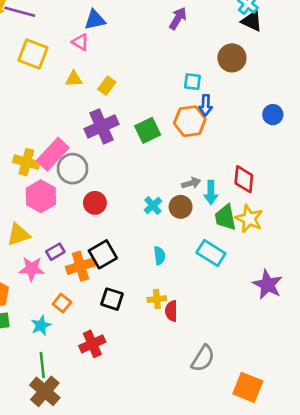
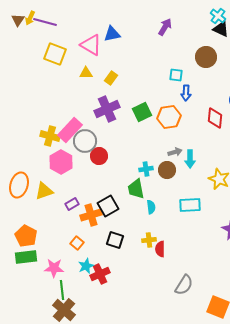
blue triangle: (95, 20) -> (112, 34), moved
pink triangle: (80, 42) -> (91, 45), size x1.6
orange hexagon: (190, 121) -> (169, 117), moved
red diamond: (244, 179) -> (215, 118), moved
red circle: (95, 203) -> (99, 156), moved
cyan cross: (153, 206) -> (146, 169), turned 32
green trapezoid: (225, 217) -> (136, 189), moved
cyan rectangle: (211, 253) -> (190, 205), turned -35
pink star: (32, 269) -> (54, 268), moved
cyan star: (41, 325) -> (86, 266), moved

